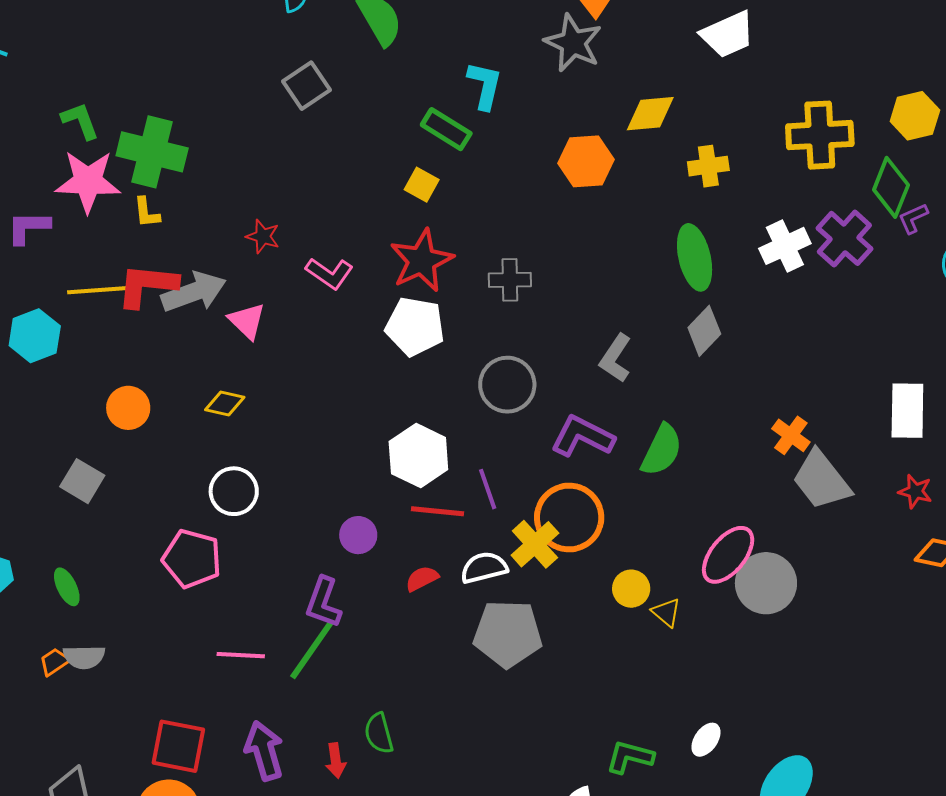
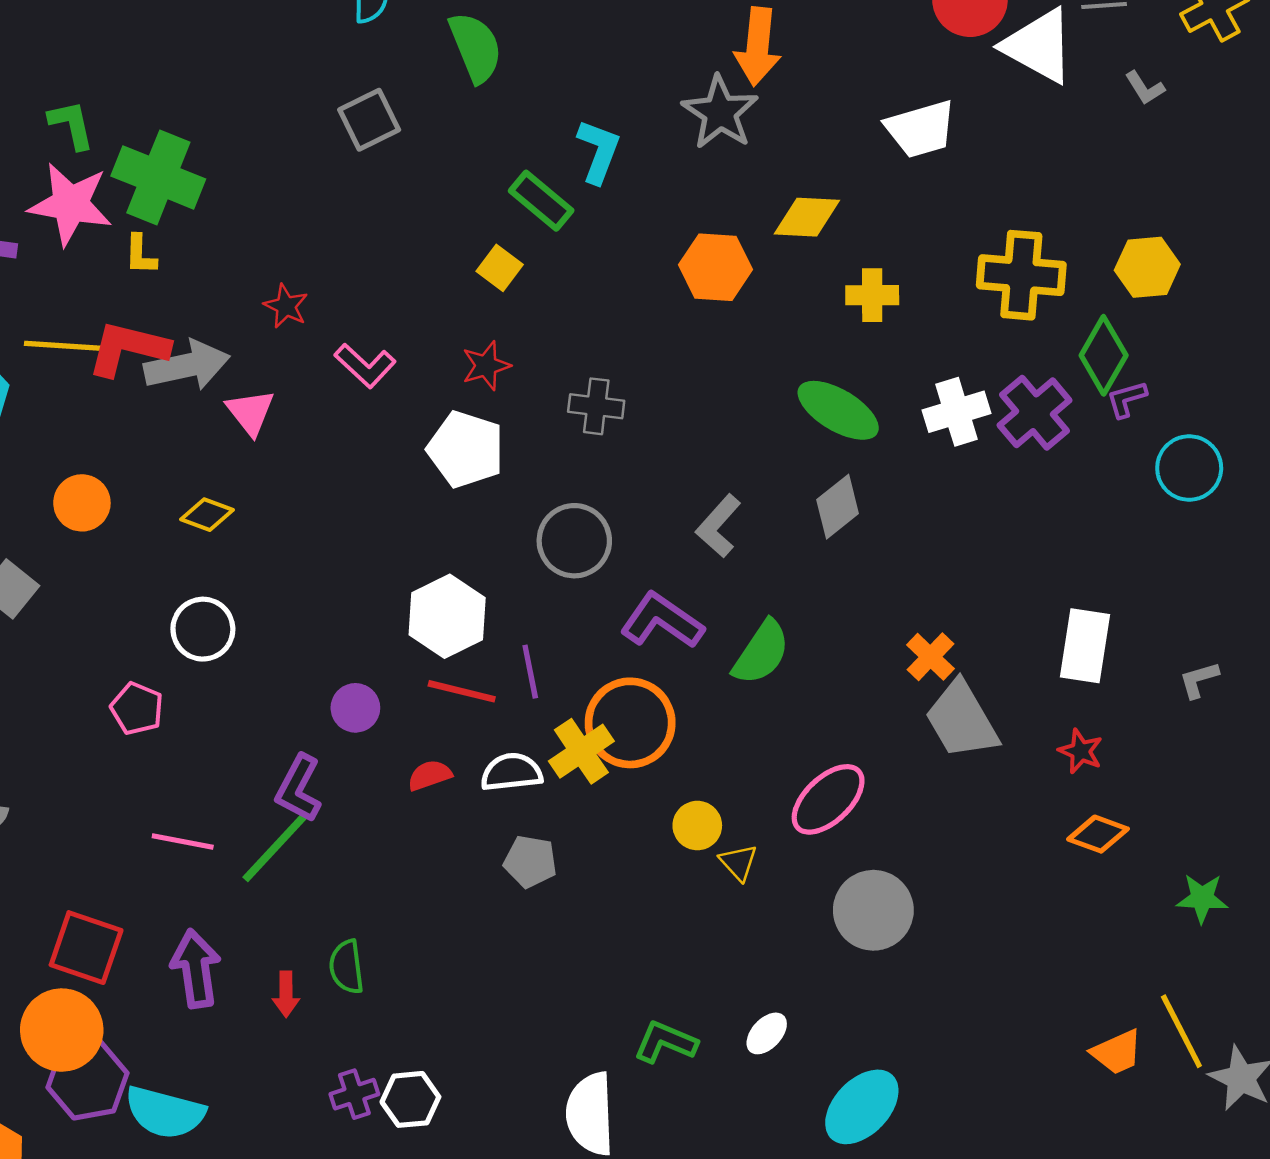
green ellipse: (695, 257) -> (838, 410), turned -54
red star: (422, 261) -> (486, 366), size x0.6
pink pentagon: (192, 559) -> (137, 709), size x0.7
gray circle: (766, 583) -> (873, 910), moved
gray pentagon: (508, 634) -> (530, 862), size x0.6

